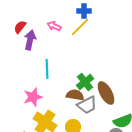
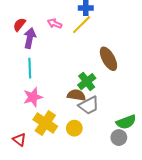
cyan line: (47, 69) -> (30, 68), moved
brown ellipse: (106, 93) -> (108, 59), moved

